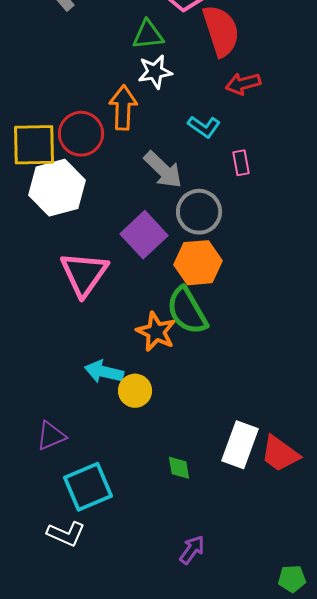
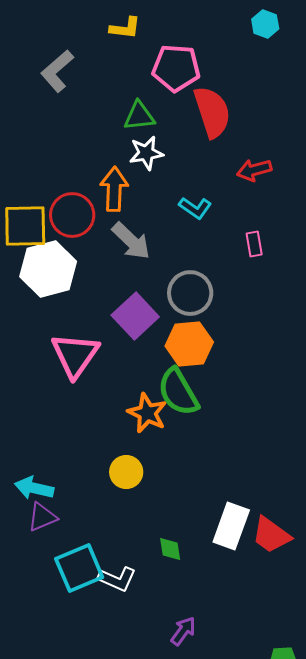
red arrow: (243, 84) -> (254, 170), moved
pink rectangle: (241, 163) -> (254, 244), moved
gray arrow: (163, 170) -> (131, 241), moved
cyan arrow: (104, 372) -> (34, 488), moved
white L-shape: (66, 534) -> (117, 579), moved

